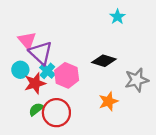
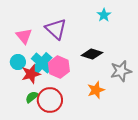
purple triangle: (41, 53) -> (56, 29), moved
cyan cross: (47, 71) -> (42, 63), size x1.5

